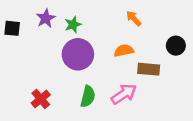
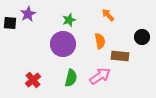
purple star: (46, 18) -> (28, 14), moved
green star: (73, 25) -> (69, 20), moved
orange semicircle: (124, 51) -> (100, 41), turned 91

